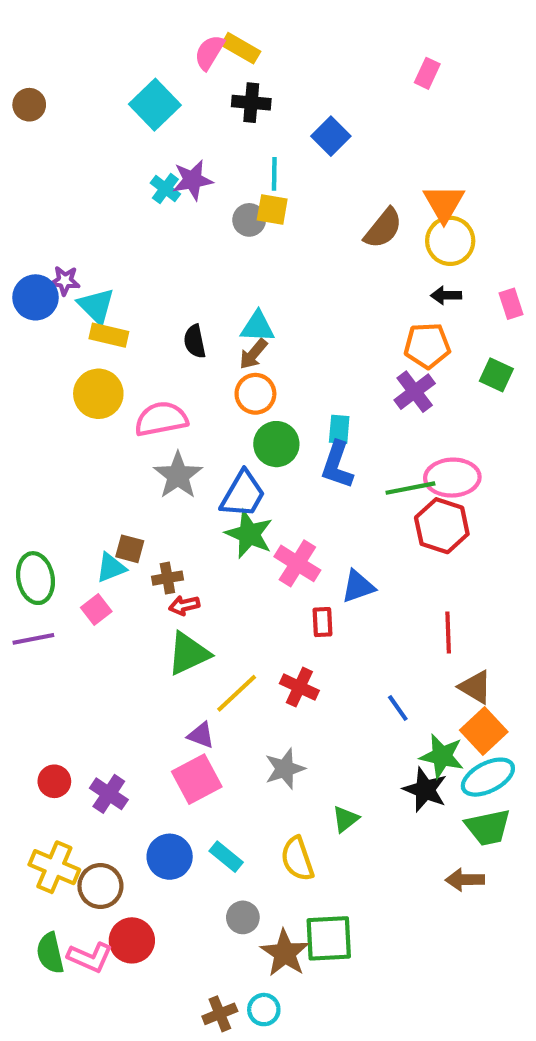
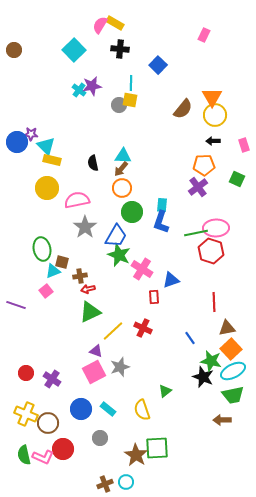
green ellipse: (35, 578) -> (42, 249), moved
purple line: (33, 639) -> (16, 305), turned 30
brown triangle: (475, 687) -> (227, 328), turned -42
gray star: (285, 769) -> (120, 367), moved
gray circle: (243, 917) -> (100, 438), moved

